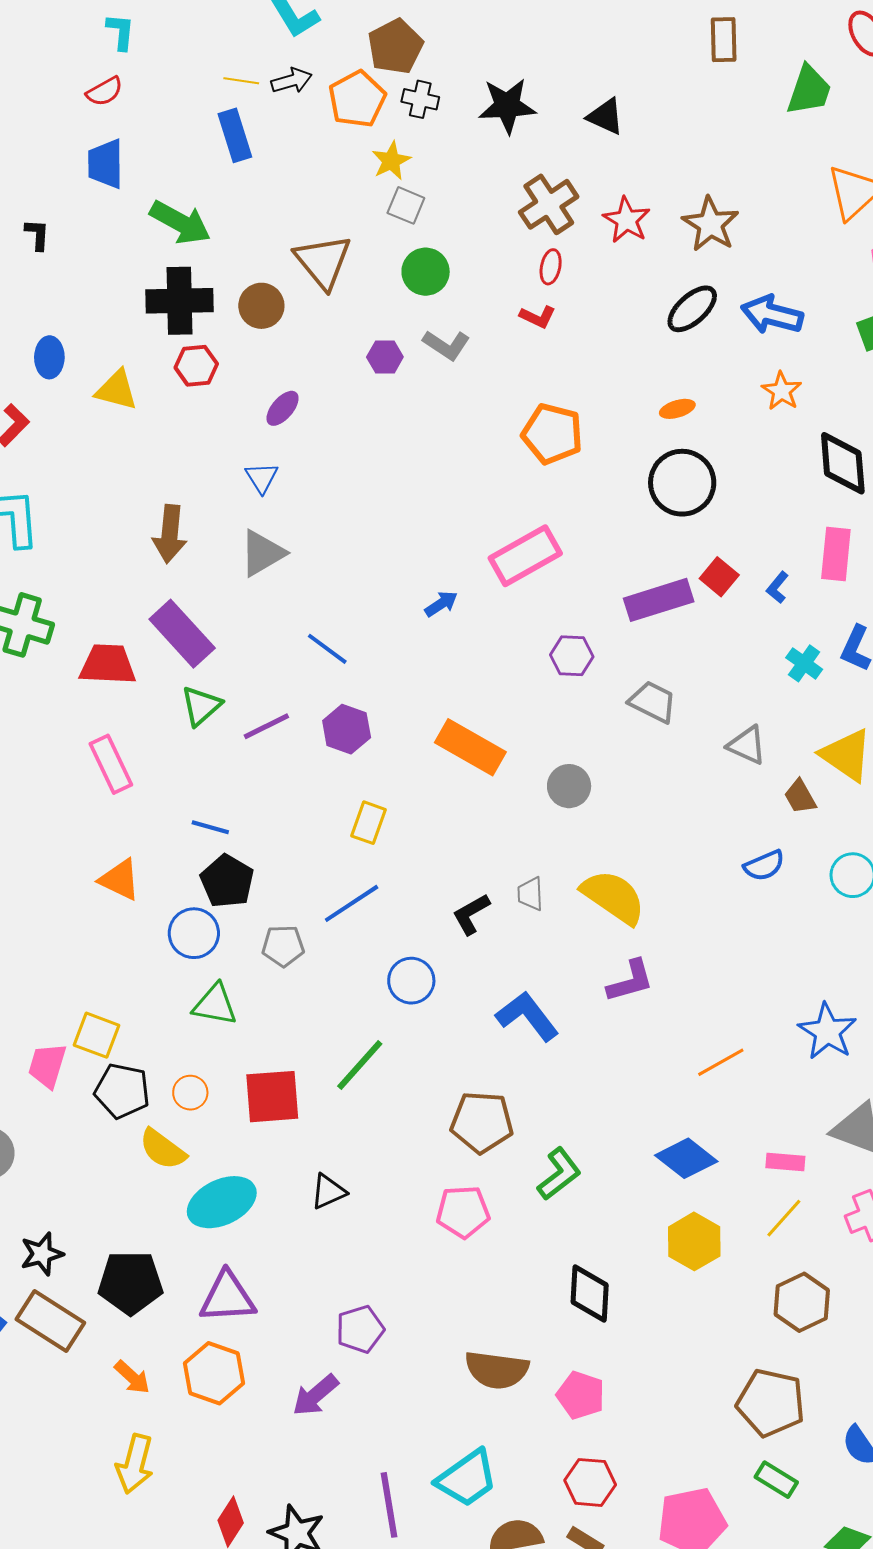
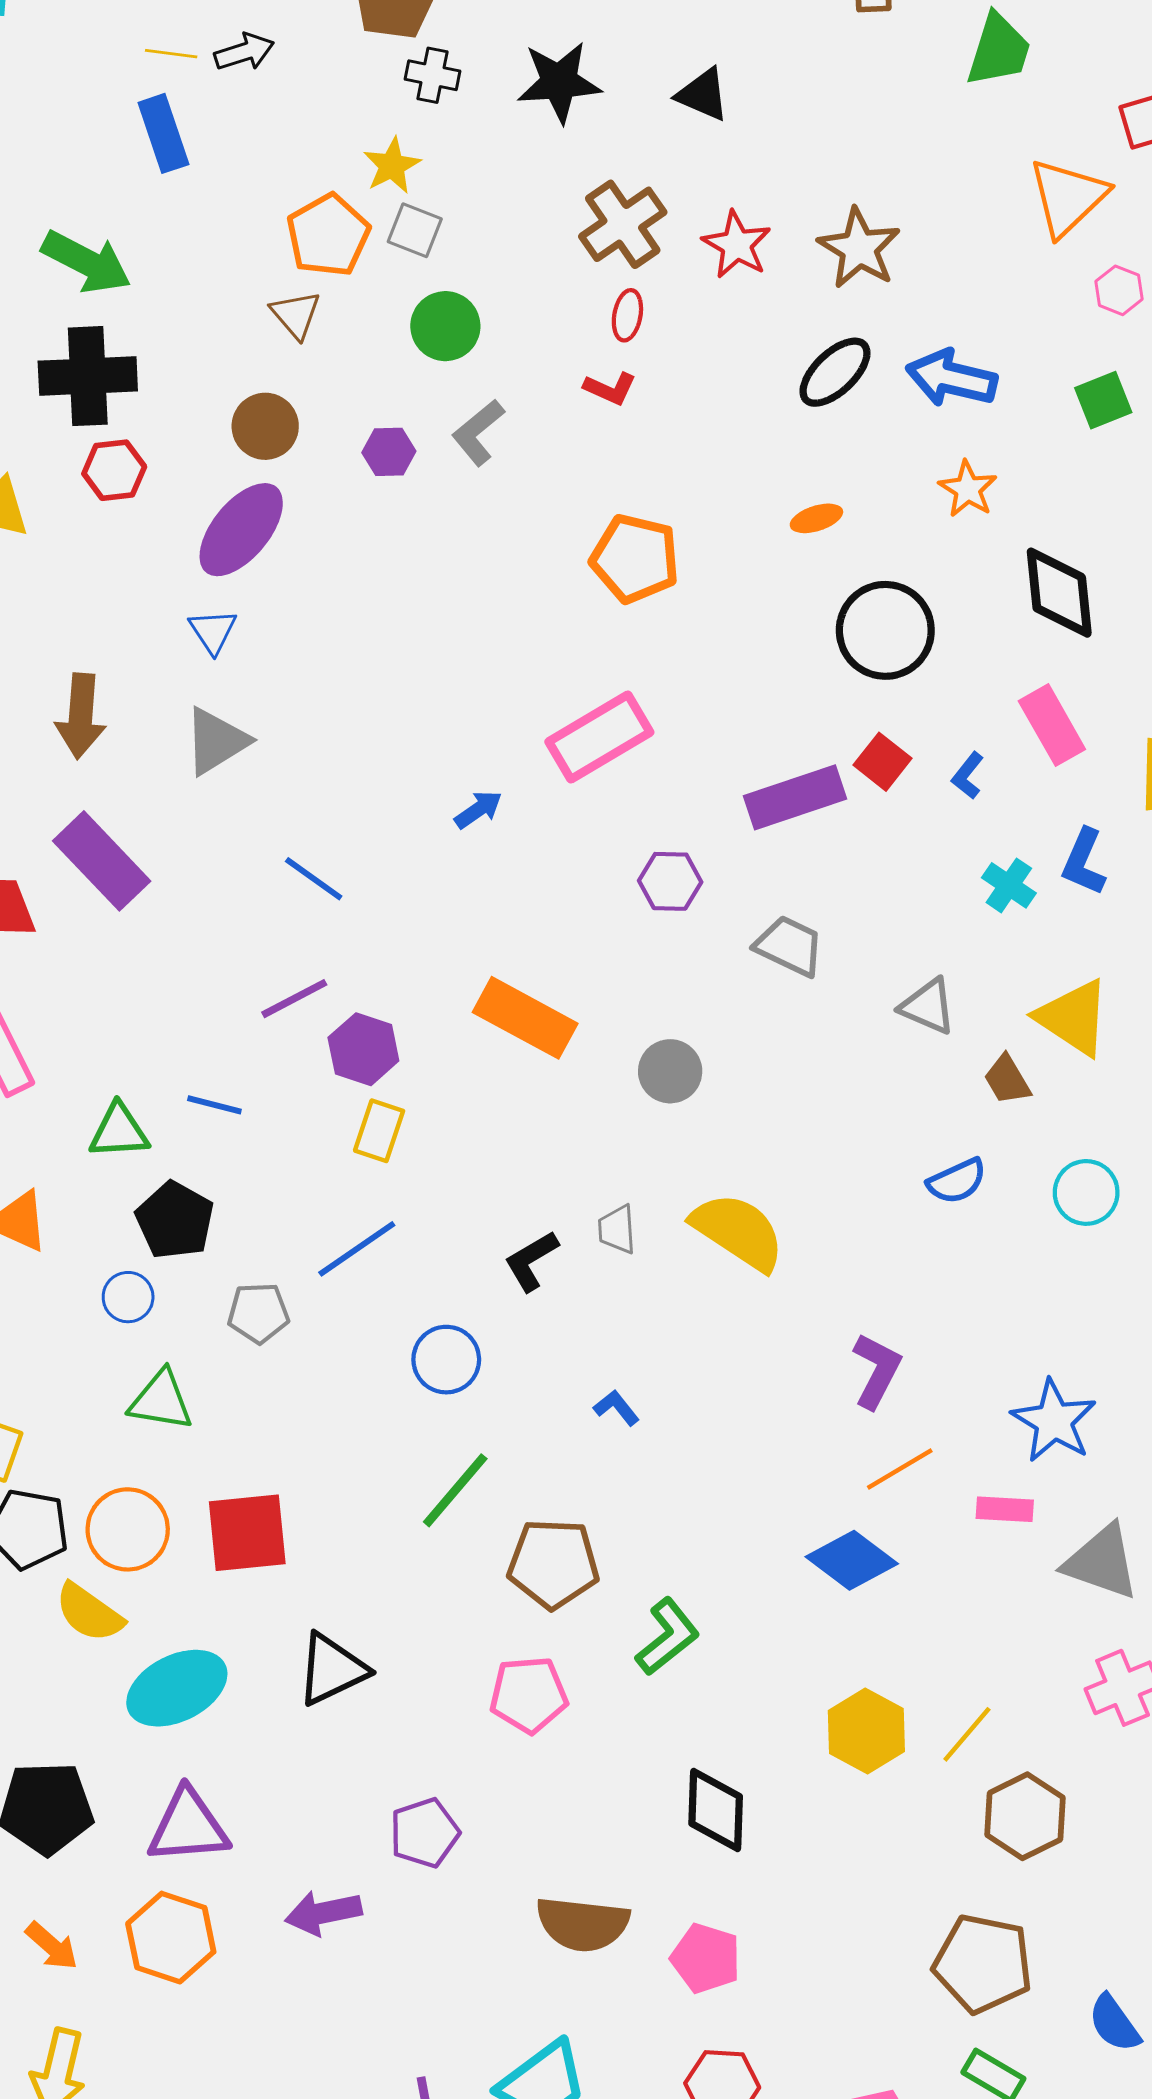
orange pentagon: (357, 99) -> (328, 235), moved
brown triangle: (323, 262) -> (296, 315), size x0.6
brown circle: (261, 306) -> (265, 426), moved
gray L-shape: (446, 345) -> (478, 432), turned 108
purple ellipse: (283, 408) -> (241, 530), size x1.8
black circle: (682, 483) -> (885, 630), moved
pink rectangle: (836, 554) -> (1052, 725), turned -34
green triangle: (201, 706) -> (119, 1131), moved, turned 39
purple line: (266, 726) -> (294, 999), moved
purple hexagon: (347, 729) -> (363, 1049), moved
blue line: (210, 827) -> (214, 1105), moved
blue circle: (194, 933) -> (128, 1297), size x0.7
purple L-shape: (630, 981) -> (877, 1371), moved, turned -46
blue L-shape: (527, 1016) -> (616, 1408), size x0.5
green line: (360, 1065) -> (455, 1490), moved
orange circle: (190, 1093) -> (128, 1529), size x1.6
blue diamond: (686, 1158) -> (852, 1560), moved
pink rectangle: (785, 1162) -> (1005, 1509), moved
black triangle: (328, 1192) -> (332, 1669), size x1.4
yellow line: (784, 1218) -> (967, 1734), moved
purple pentagon: (360, 1329) -> (424, 1833), moved
purple arrow: (315, 1395) -> (323, 1913), moved, turned 30

